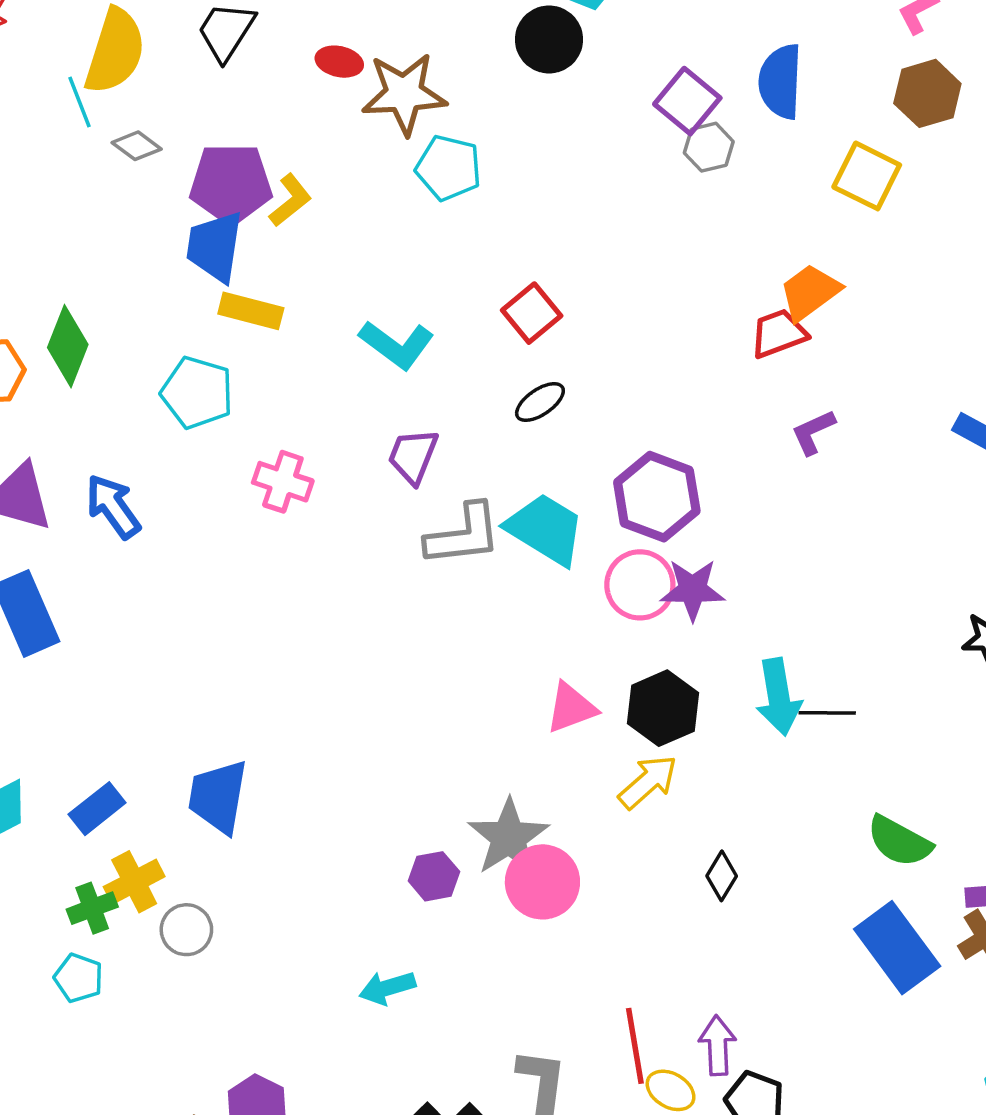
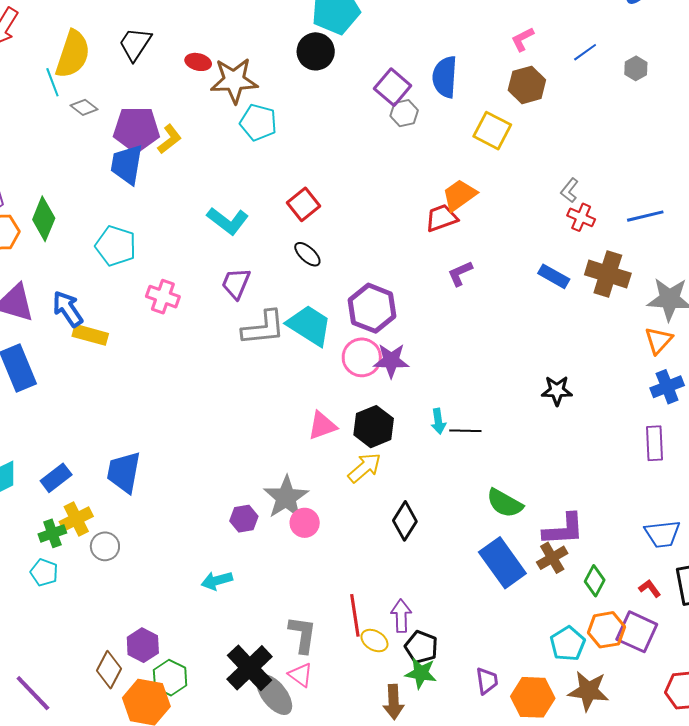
yellow rectangle: (251, 311) -> (90, 335), moved
black ellipse: (540, 402) -> (307, 254), turned 76
cyan arrow: (779, 697) -> (438, 421), size x0.6
black diamond: (722, 876) -> (405, 521), size x1.4
pink circle: (542, 882) -> (305, 523), size x0.7

